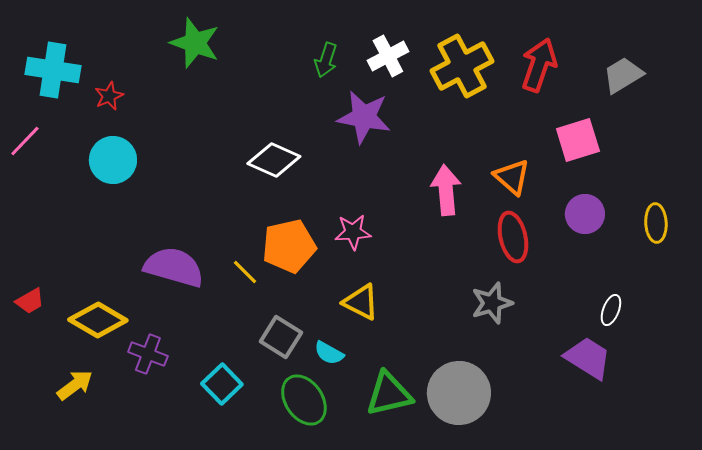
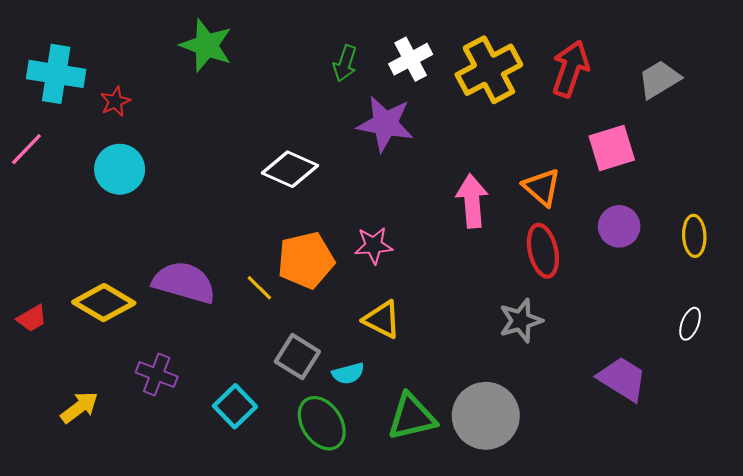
white ellipse: (611, 310) -> (690, 324), moved
yellow diamond: (98, 320) -> (104, 303), moved
cyan semicircle: (329, 353) -> (348, 373), turned -44

